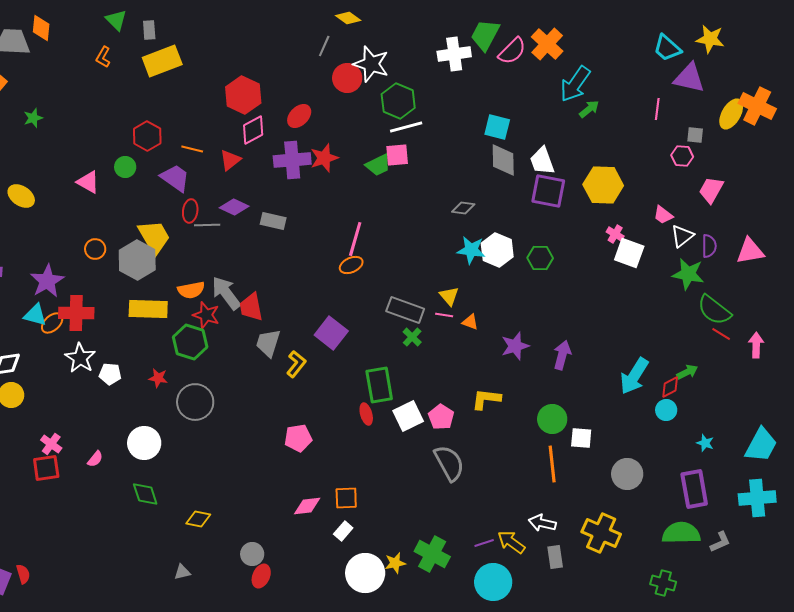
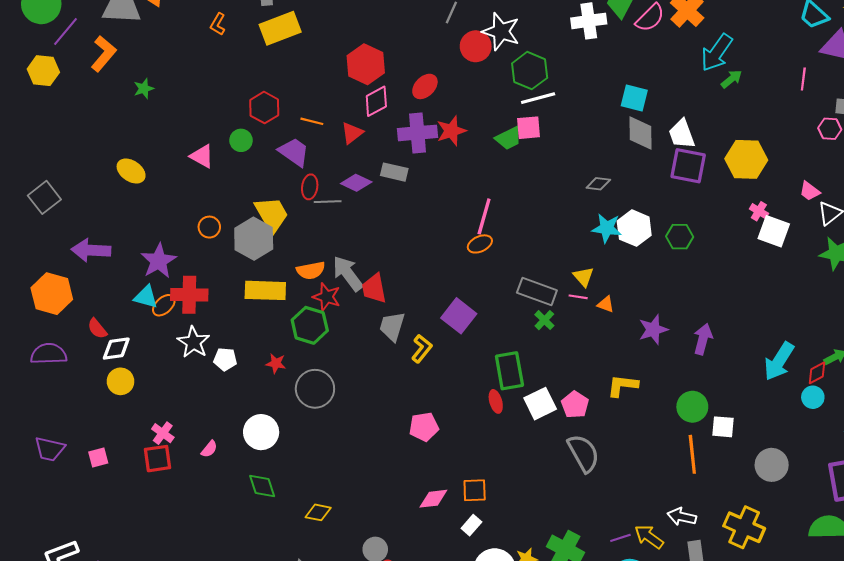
gray rectangle: (273, 221) -> (394, 172), moved

